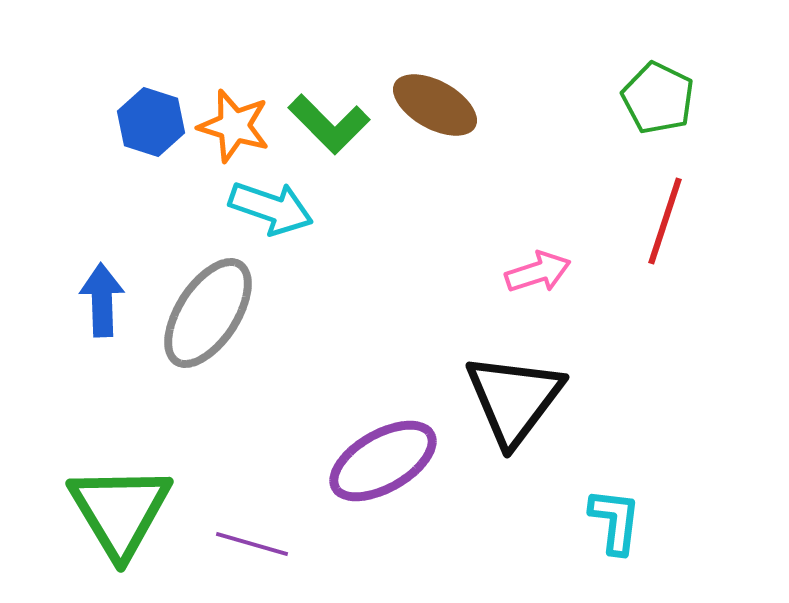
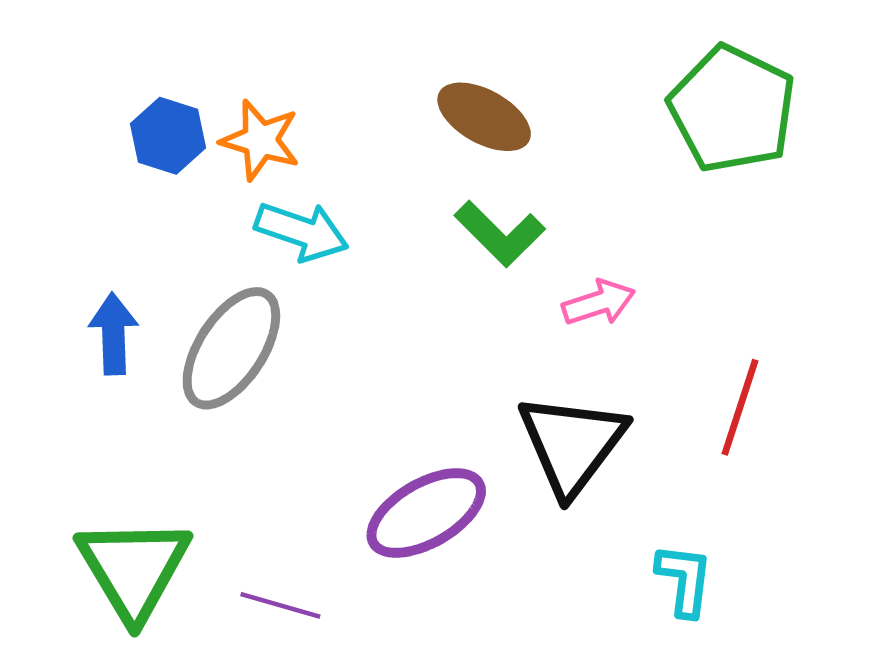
green pentagon: (658, 98) -> (732, 109), size x1.6
green L-shape: (329, 124) -> (500, 234), moved
red line: (665, 221) -> (740, 407), moved

